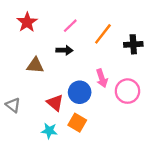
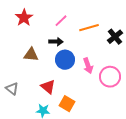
orange line: (103, 34) -> (89, 28), turned 36
black cross: (133, 44) -> (115, 37), turned -35
blue circle: (80, 92) -> (65, 60), moved

